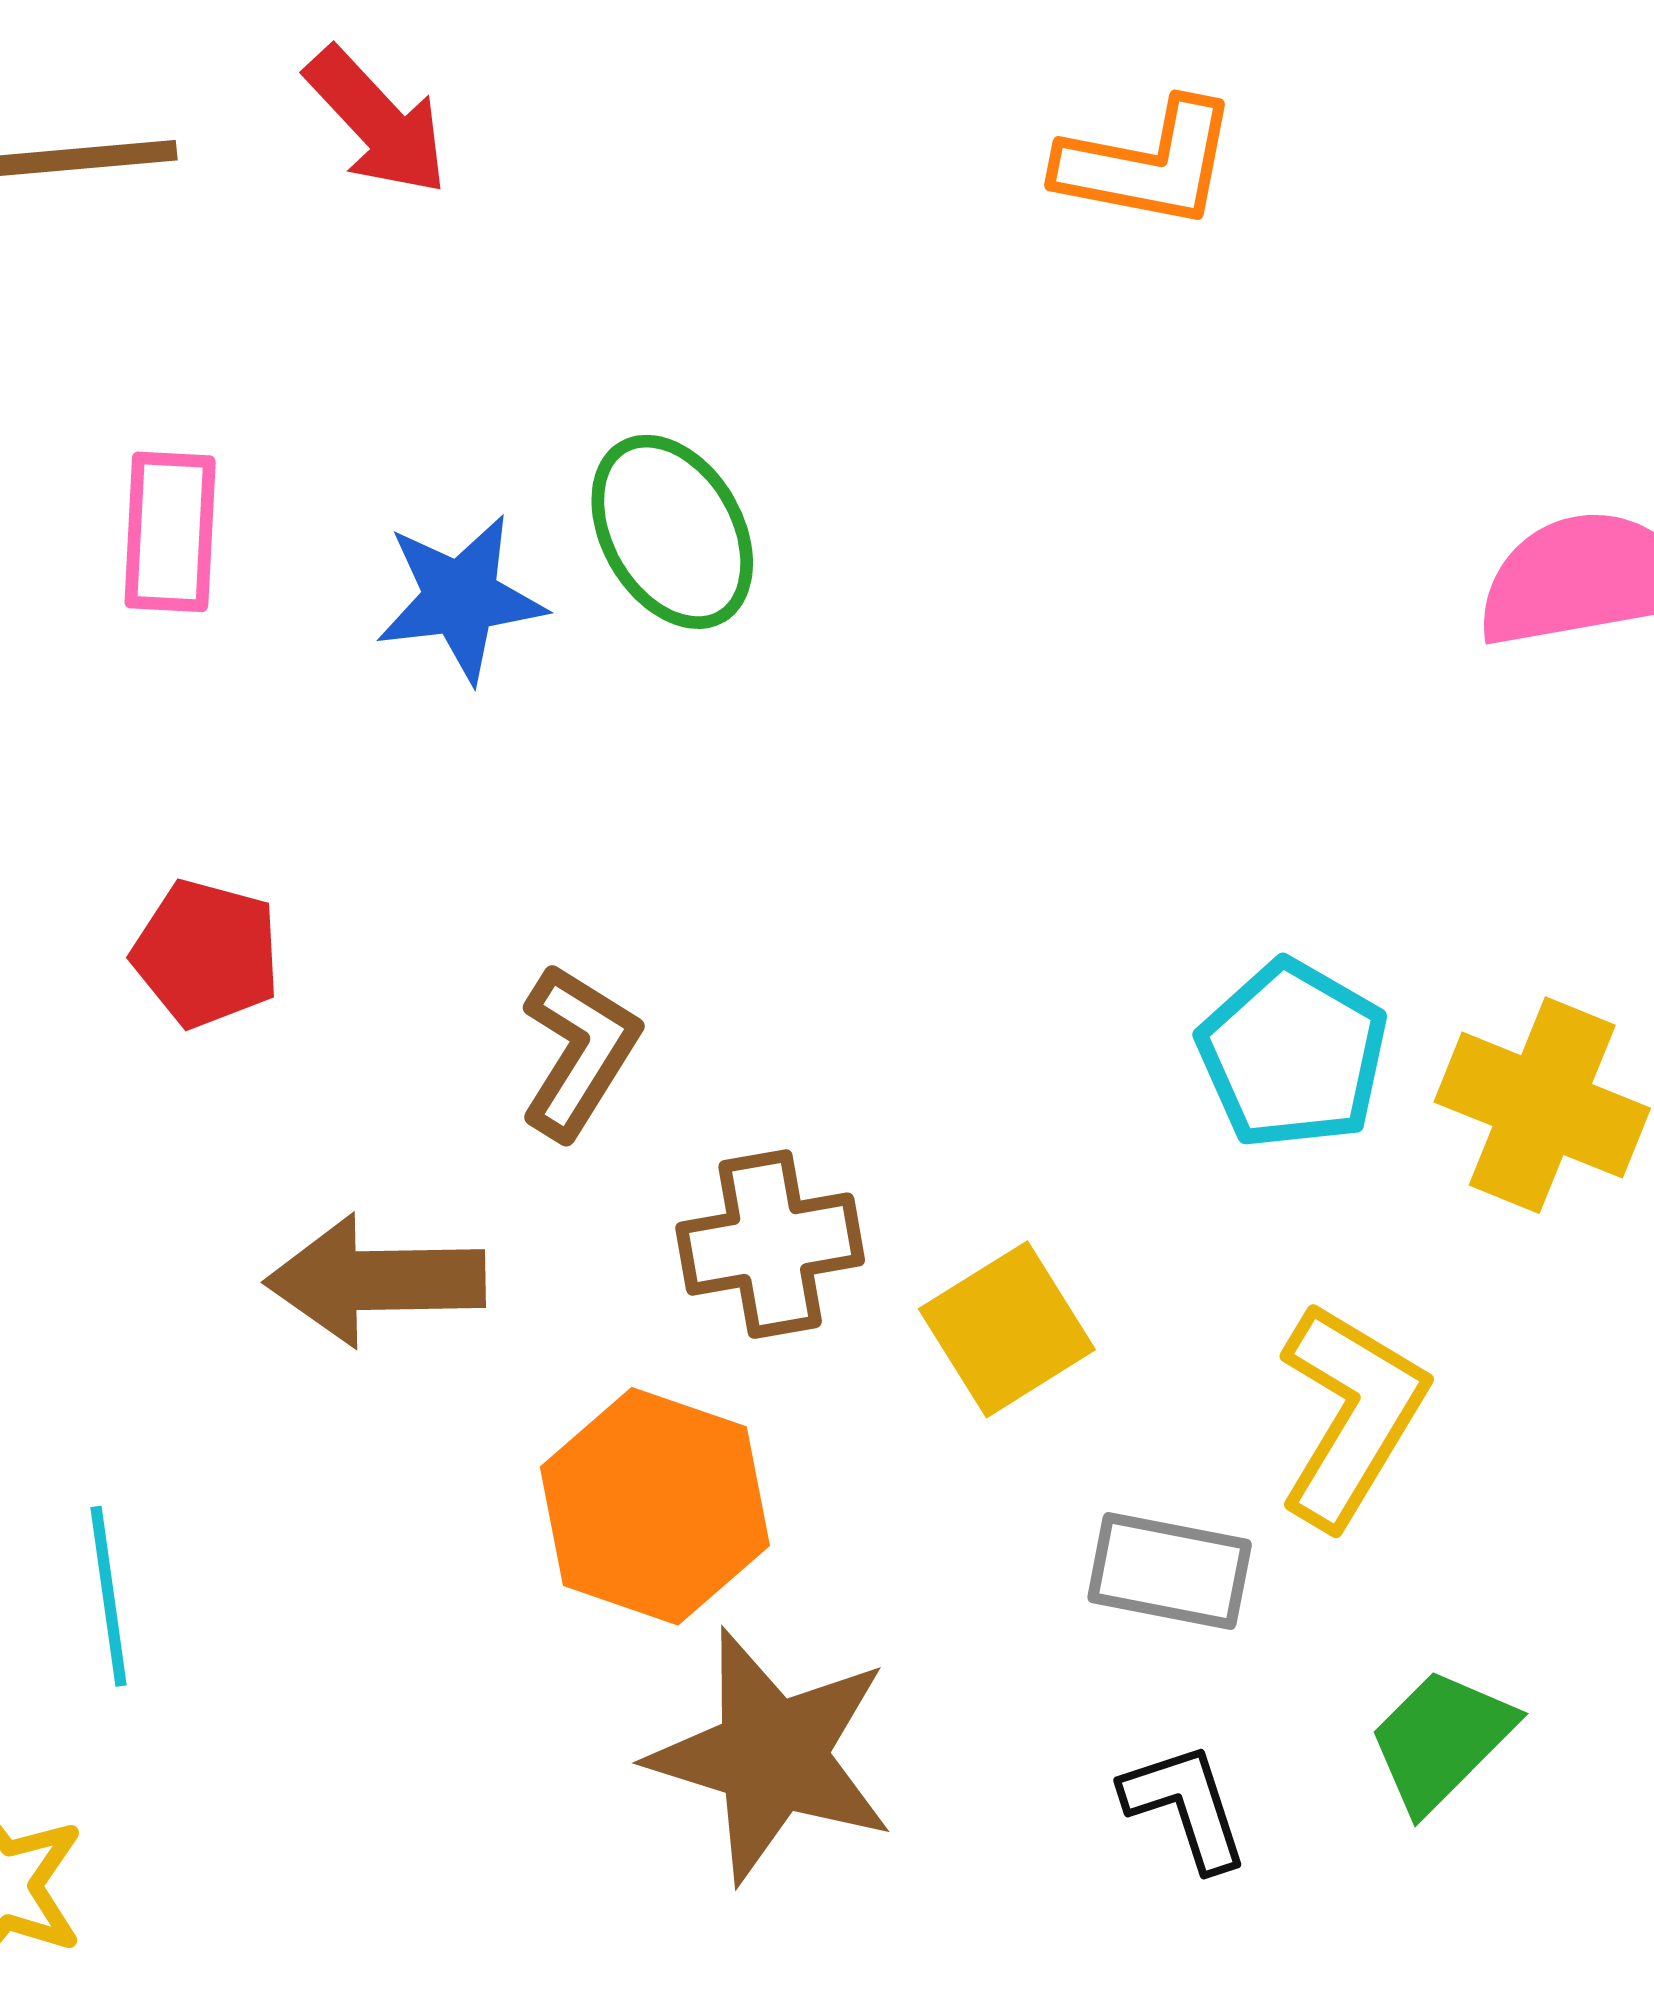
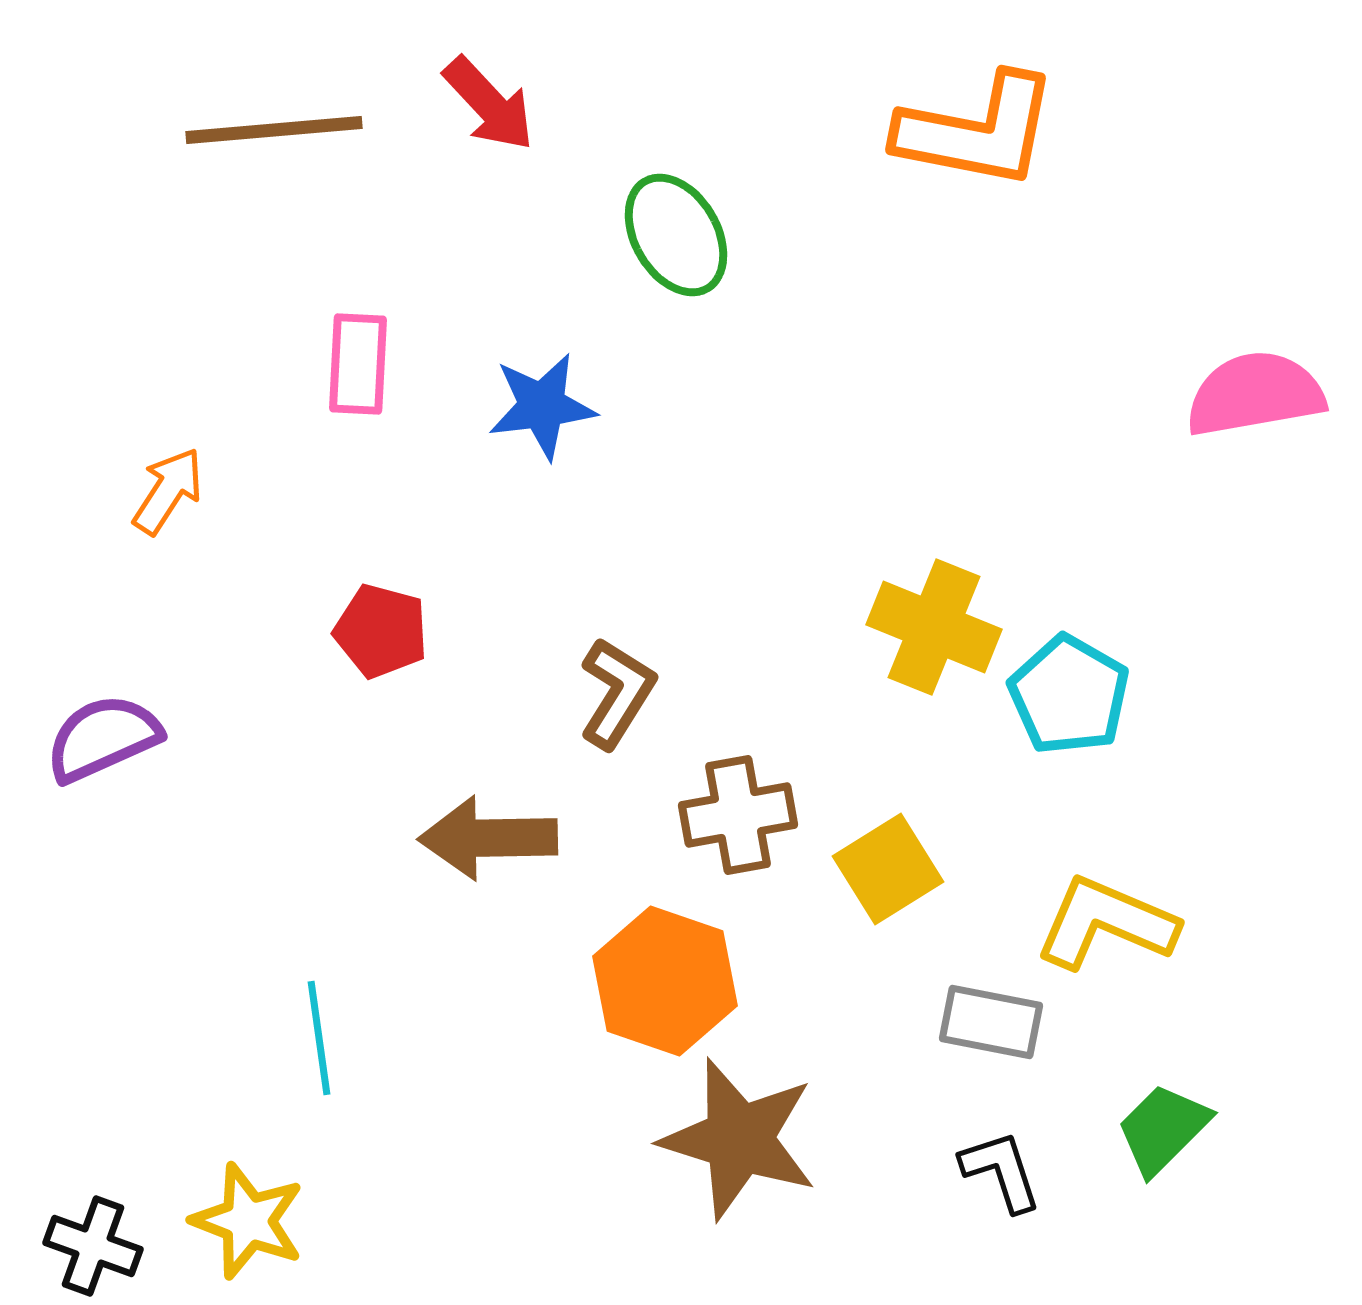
orange L-shape: (1148, 164) -> (977, 131), size x1.4
green ellipse: (672, 532) -> (676, 235), moved
yellow cross: (1542, 1105) -> (934, 627), moved
yellow L-shape: (1351, 1415) -> (1106, 923), turned -98

